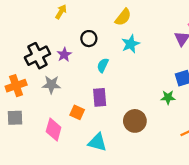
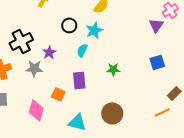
cyan star: (131, 44) -> (94, 30), moved
purple star: (64, 55) -> (49, 52), moved
green star: (168, 97) -> (113, 69), moved
brown circle: (135, 121) -> (112, 113), moved

